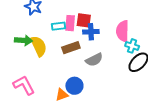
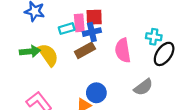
pink semicircle: (122, 31) -> (123, 50), moved
blue cross: (91, 32) -> (92, 32), moved
gray semicircle: (94, 60) -> (143, 87), moved

